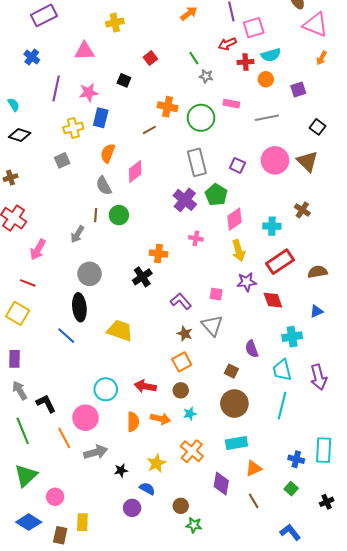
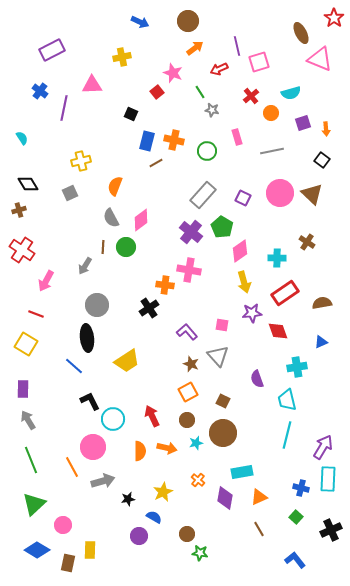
red arrow: (227, 44) -> (219, 69), moved
cyan semicircle: (271, 55) -> (291, 93), moved
orange arrow: (322, 58) -> (326, 129), moved, turned -32
red cross: (246, 62) -> (251, 96), turned -35
purple line: (56, 88) -> (64, 108), moved
pink star: (89, 92) -> (173, 73), moved, turned 30
pink rectangle: (231, 104) -> (237, 137), turned 63
blue rectangle: (101, 118) -> (147, 141), moved
green circle: (201, 118) -> (207, 151), size x0.7
black diamond: (20, 135) -> (28, 184), moved, turned 40
gray rectangle: (197, 162) -> (203, 195), turned 56
pink diamond: (135, 171) -> (141, 220), moved
pink cross: (196, 238) -> (189, 270), moved, size x1.6
yellow trapezoid: (120, 331) -> (127, 361), turned 128
brown square: (231, 371) -> (223, 401), moved
purple arrow: (319, 377) -> (323, 447), moved, turned -135
red arrow: (145, 386) -> (152, 416), turned 55
black L-shape: (46, 404) -> (90, 401), moved
brown circle: (234, 404) -> (223, 433), moved
orange cross: (192, 451) -> (198, 480), size x0.6
purple diamond: (221, 484) -> (225, 498), moved
black cross: (327, 502) -> (331, 530), size x1.5

